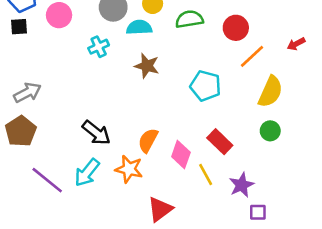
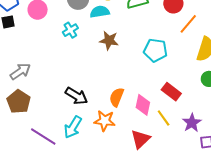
red triangle: (160, 209) -> (140, 139), moved

